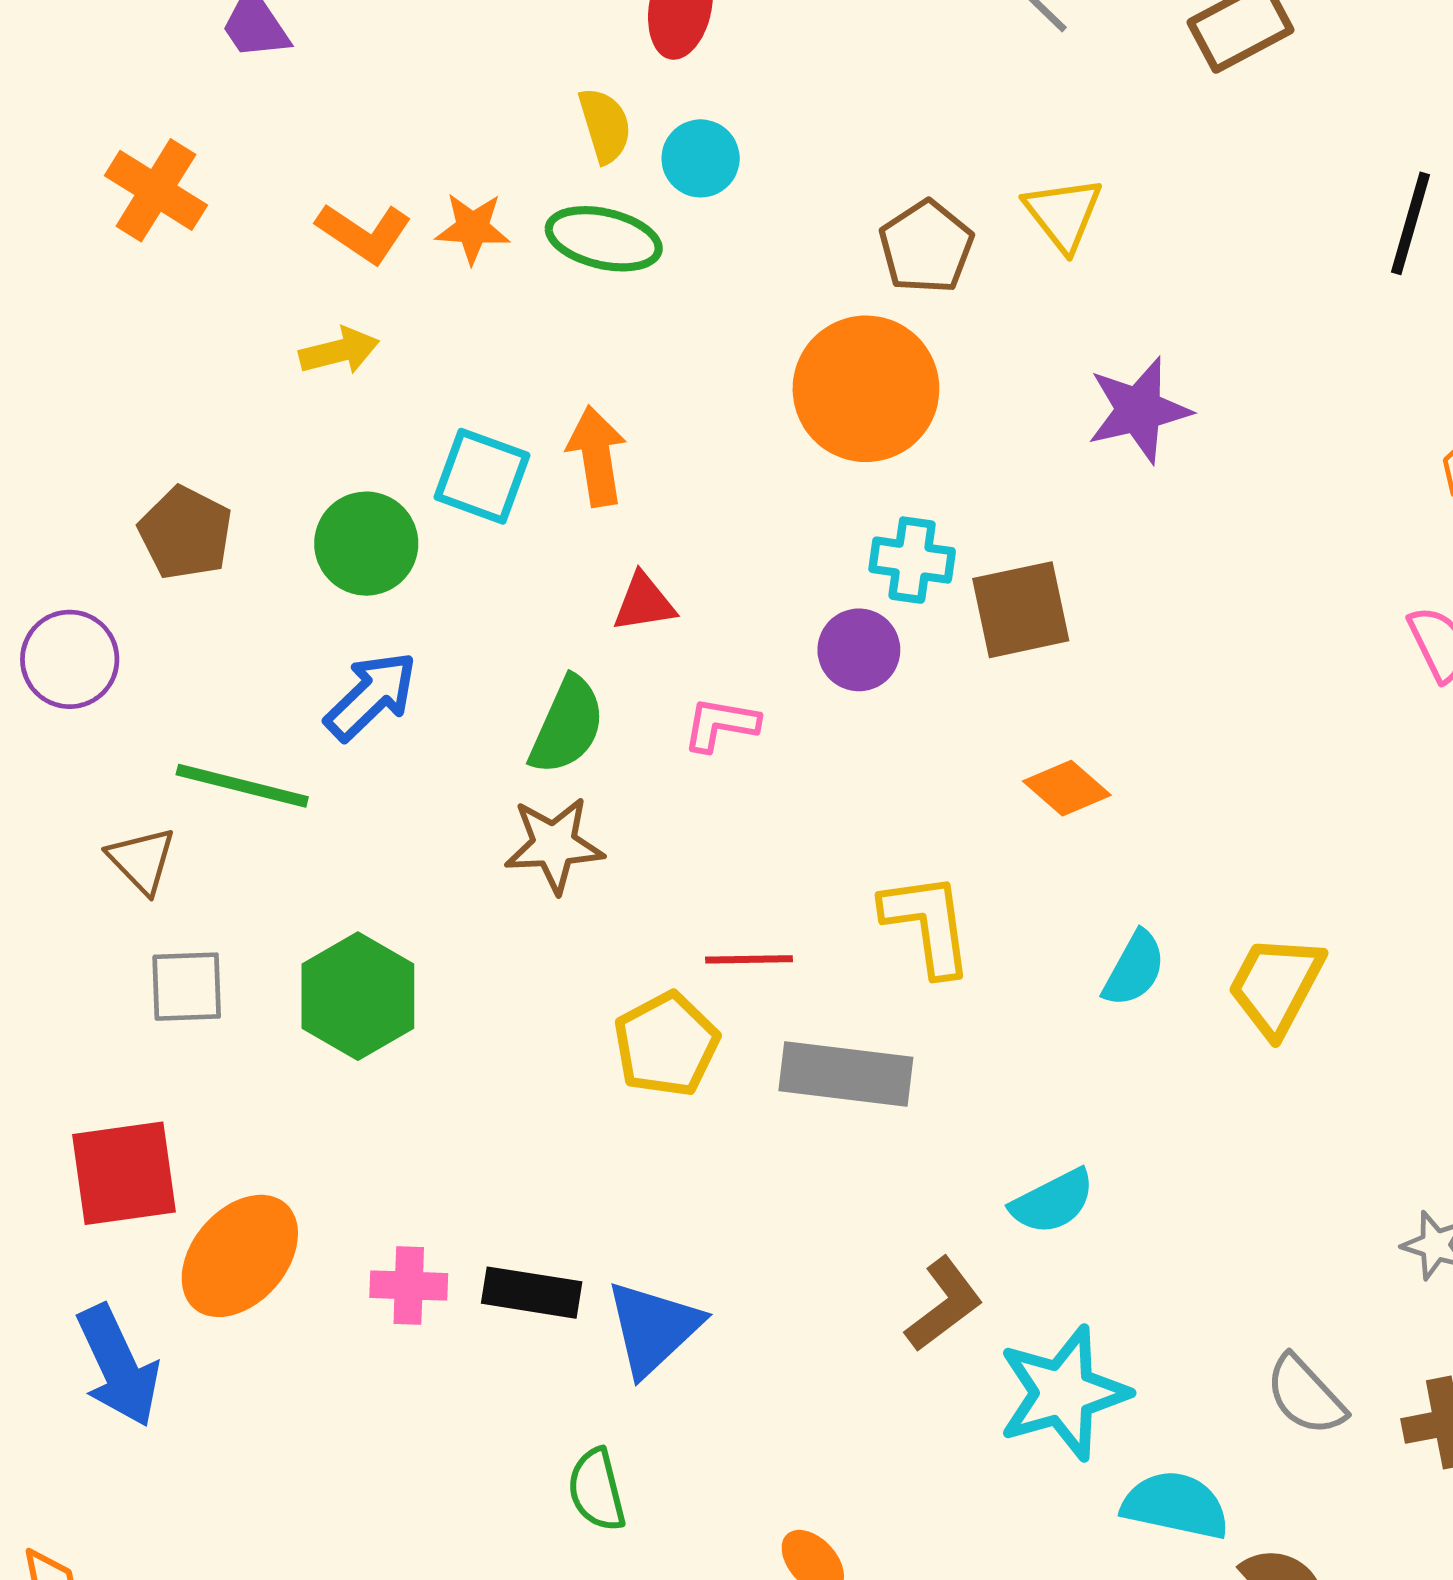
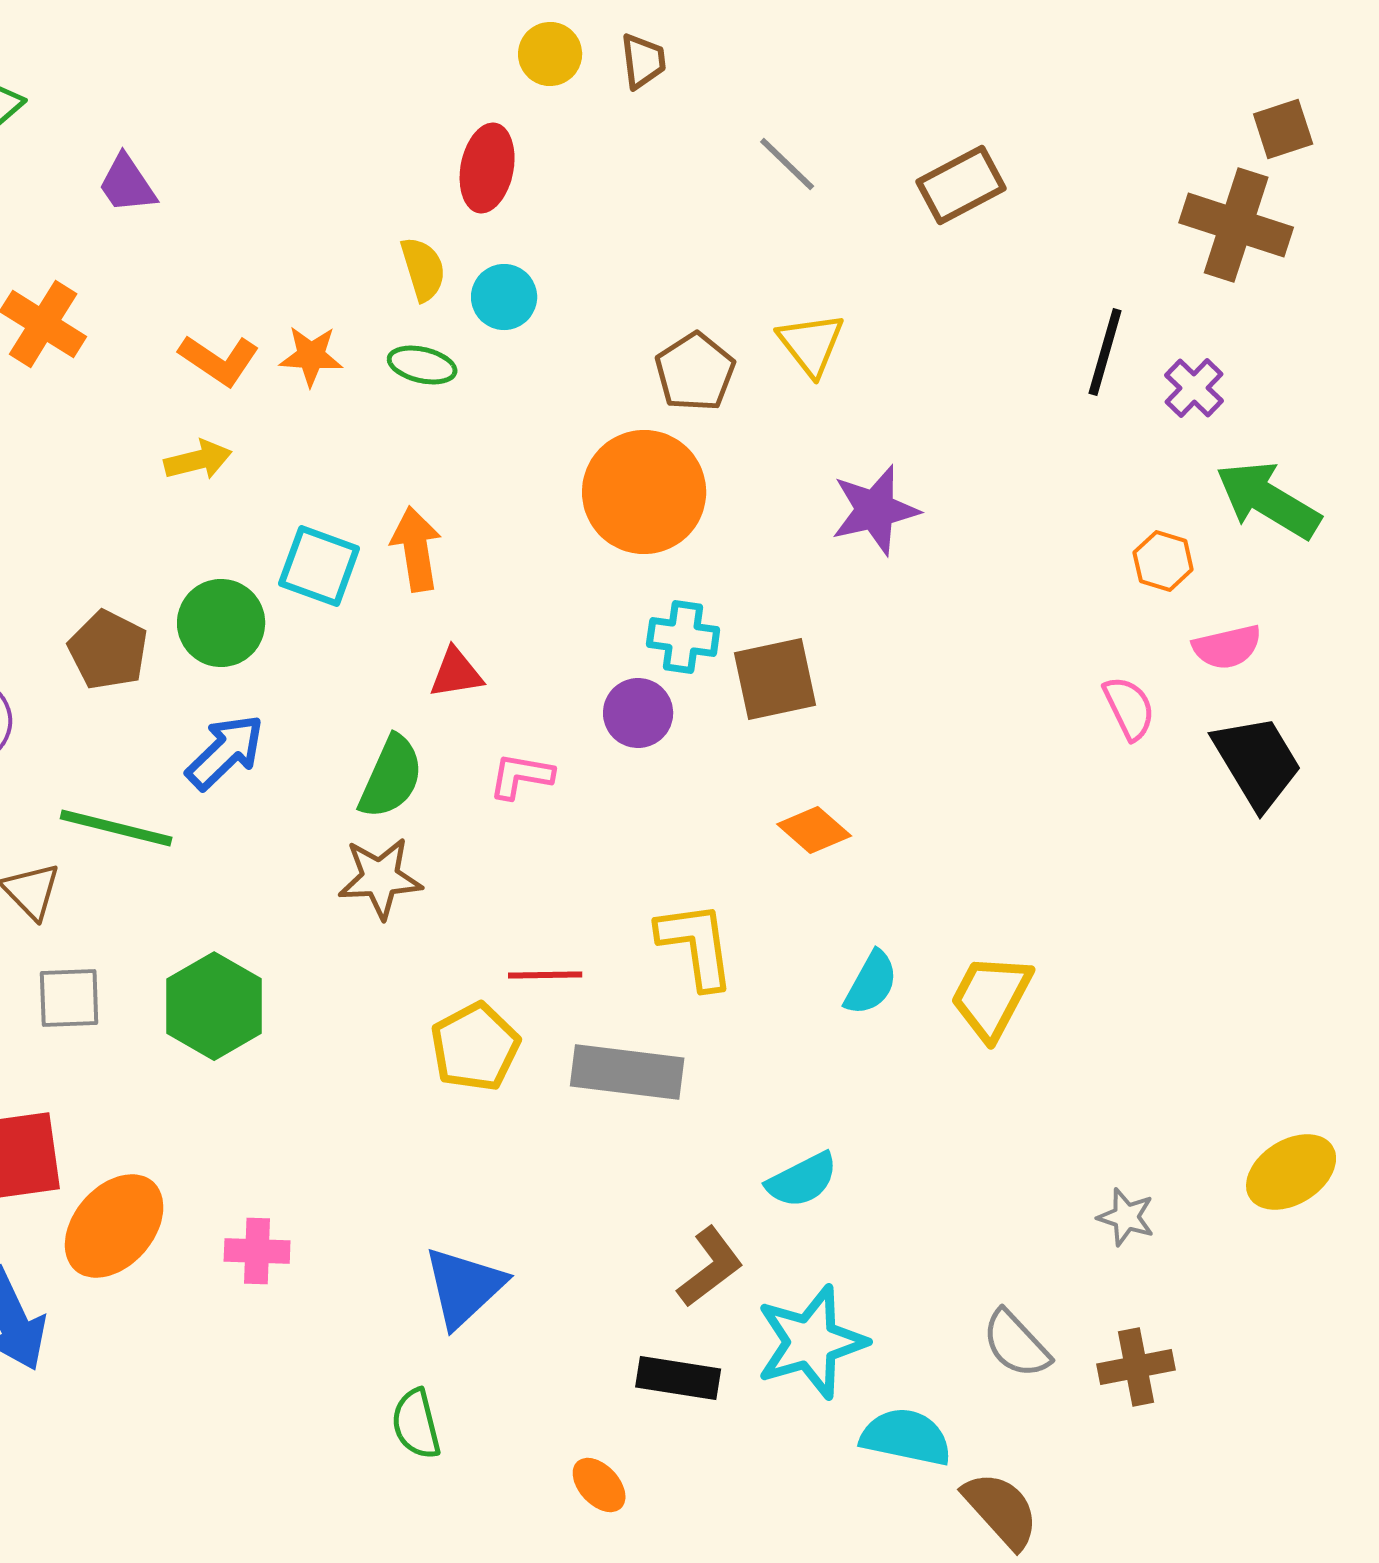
green ellipse: (604, 239) -> (422, 365), size x0.7
brown pentagon: (185, 533) -> (108, 650), moved
black rectangle: (532, 1293) -> (678, 1378), moved

